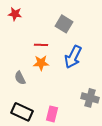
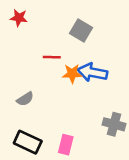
blue arrow: (73, 57) -> (92, 72), turned 75
orange star: (41, 63) -> (72, 74), moved
gray semicircle: (20, 78) -> (25, 99), turned -96

